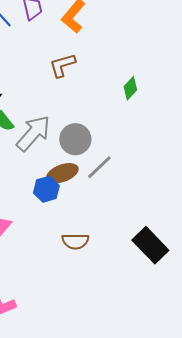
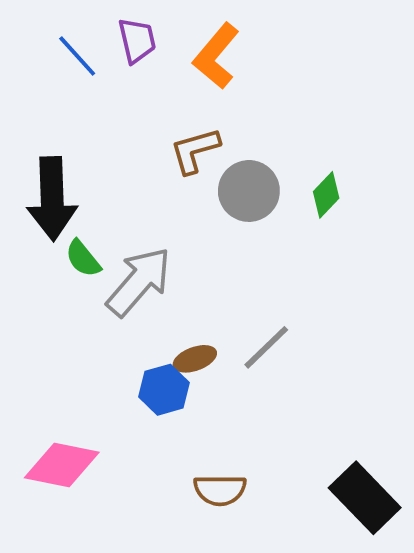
gray circle: (75, 139) -> (249, 191), moved
brown ellipse: (62, 173) -> (195, 359), size x0.7

